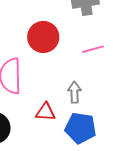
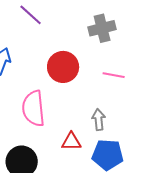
pink line: (93, 49) -> (114, 75), turned 30

